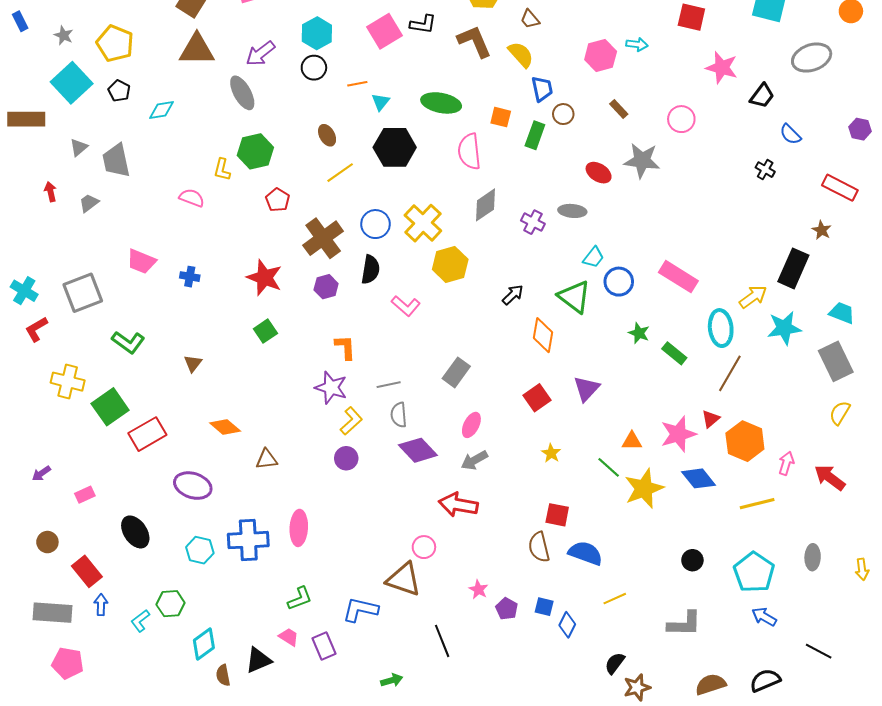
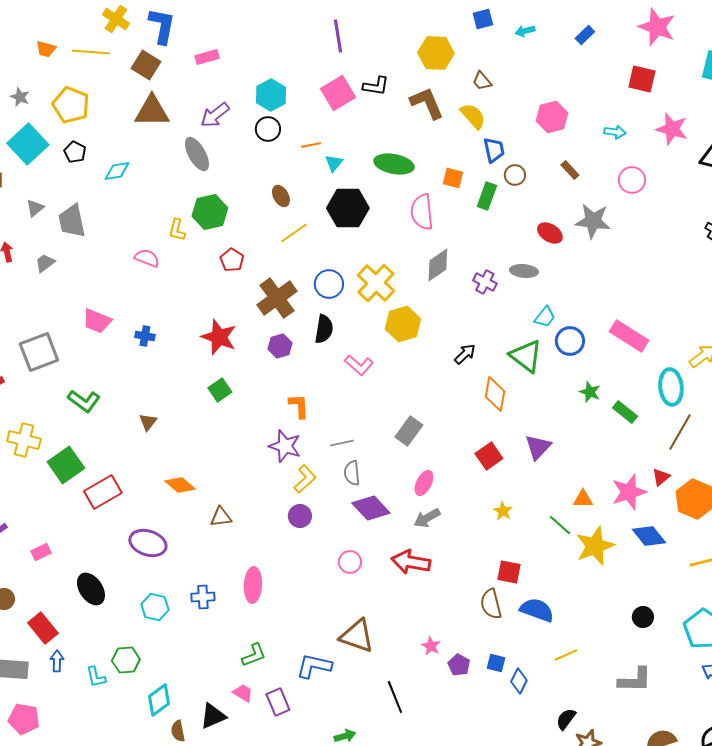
cyan arrow: (637, 44) -> (615, 132), moved
blue cross: (248, 540) -> (203, 597), size x0.6
pink circle: (424, 547) -> (350, 562), moved
cyan L-shape: (140, 621) -> (96, 677), turned -65

